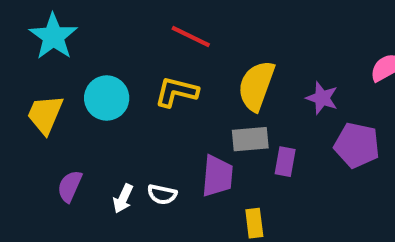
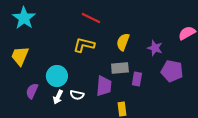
yellow semicircle: (256, 86) -> (123, 42), size x0.7
cyan circle: (107, 98) -> (57, 76), moved

